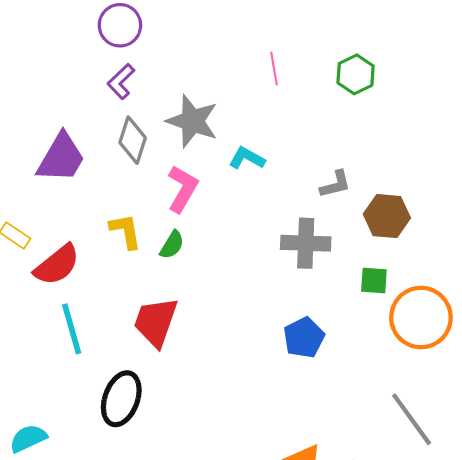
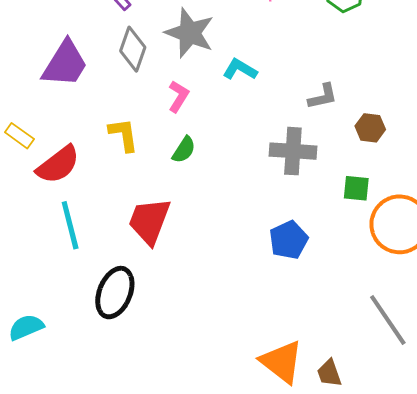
pink L-shape: (183, 189) -> (179, 96), size x0.7
brown hexagon: (387, 216) -> (370, 128), size x0.7
green semicircle: (172, 245) -> (184, 150), moved

